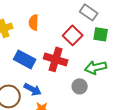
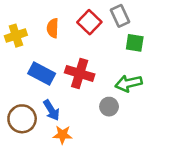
gray rectangle: (89, 12) -> (120, 16), turned 30
red square: (73, 35) -> (89, 22), moved
blue arrow: (33, 89) -> (51, 110), turned 30

